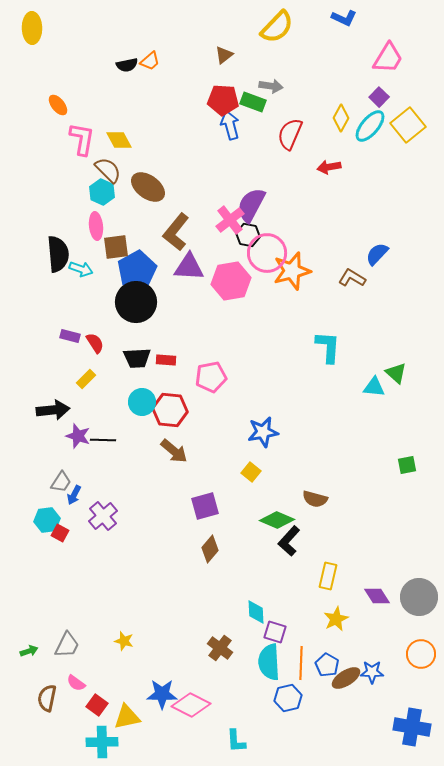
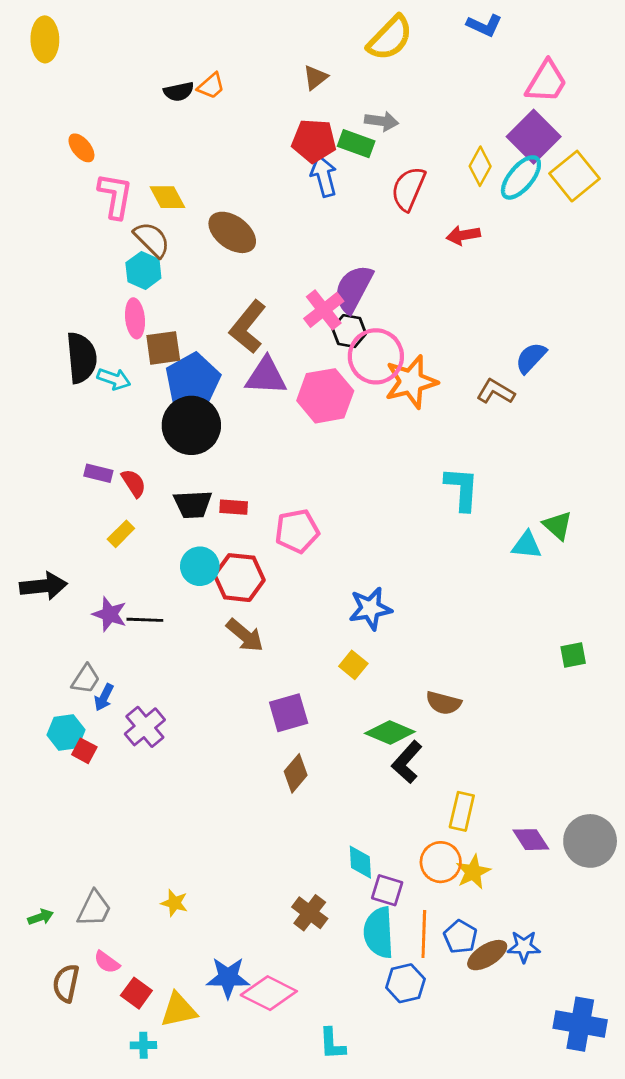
purple square: (379, 97) -> (534, 137), size x1.8
brown ellipse: (148, 187) -> (232, 232), moved
black arrow: (53, 410) -> (43, 586), moved
orange circle: (421, 654) -> (441, 862), moved
cyan cross: (102, 742) -> (143, 1045), size x0.6

